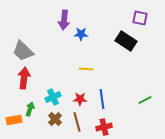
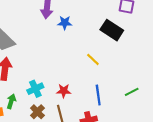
yellow line: (86, 69) -> (93, 59), moved, turned 40
blue line: (102, 99) -> (98, 95), moved

